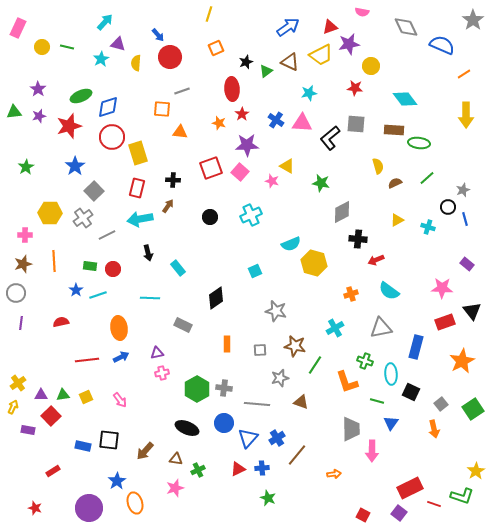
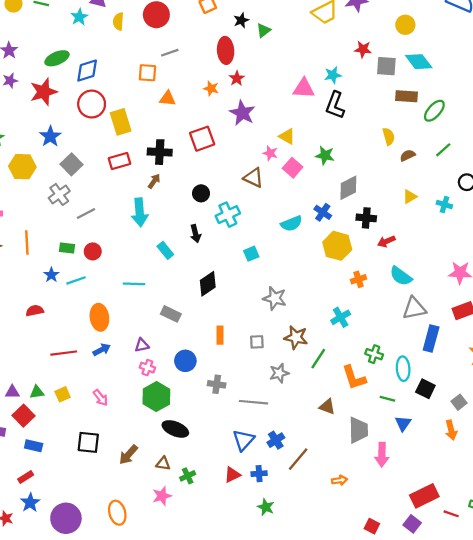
brown triangle: (290, 62) -> (253, 178), moved
yellow circle: (371, 66) -> (405, 25), moved
cyan star: (309, 93) -> (333, 75), moved
blue cross: (276, 120) -> (323, 212), moved
gray square: (356, 124) -> (386, 66), moved
black L-shape: (330, 138) -> (335, 105), turned -30
green ellipse: (419, 143) -> (434, 111), turned -55
purple star: (247, 145) -> (242, 113), turned 30
pink square: (240, 172) -> (293, 168), moved
black cross: (173, 180) -> (160, 152), size x1.5
red rectangle: (137, 188) -> (120, 161), turned 60
yellow hexagon: (50, 213) -> (22, 167), moved
cyan cross: (251, 215) -> (228, 215), moved
cyan arrow: (140, 219) -> (140, 212), moved, turned -85
black arrow: (148, 253) -> (195, 234), moved
yellow hexagon: (314, 263) -> (337, 246), moved
gray triangle: (381, 328) -> (414, 308), moved
pink cross: (162, 373) -> (147, 368), turned 32
green hexagon: (197, 389) -> (156, 397), moved
brown triangle: (301, 402) -> (327, 407), moved
blue circle: (224, 423) -> (185, 361), moved
blue rectangle: (83, 446) -> (34, 446), moved
blue star: (117, 481) -> (30, 503), moved

